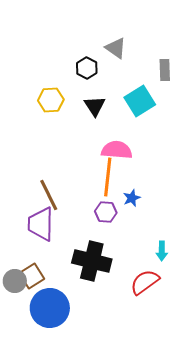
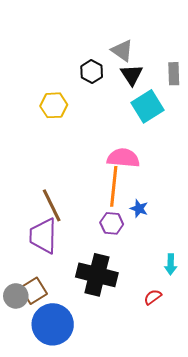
black triangle: (95, 106) -> (132, 75), moved
blue star: (132, 198) -> (139, 209), turned -30
red semicircle: (145, 282) -> (153, 297), size x0.6

